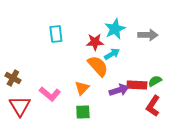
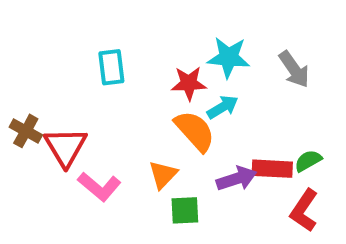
cyan star: (115, 29) -> (229, 57), turned 30
gray arrow: (148, 35) -> (294, 69), turned 54
brown cross: (13, 78) -> (26, 131), moved
red triangle: (20, 106) -> (66, 147), moved
green square: (83, 112) -> (185, 210), moved

